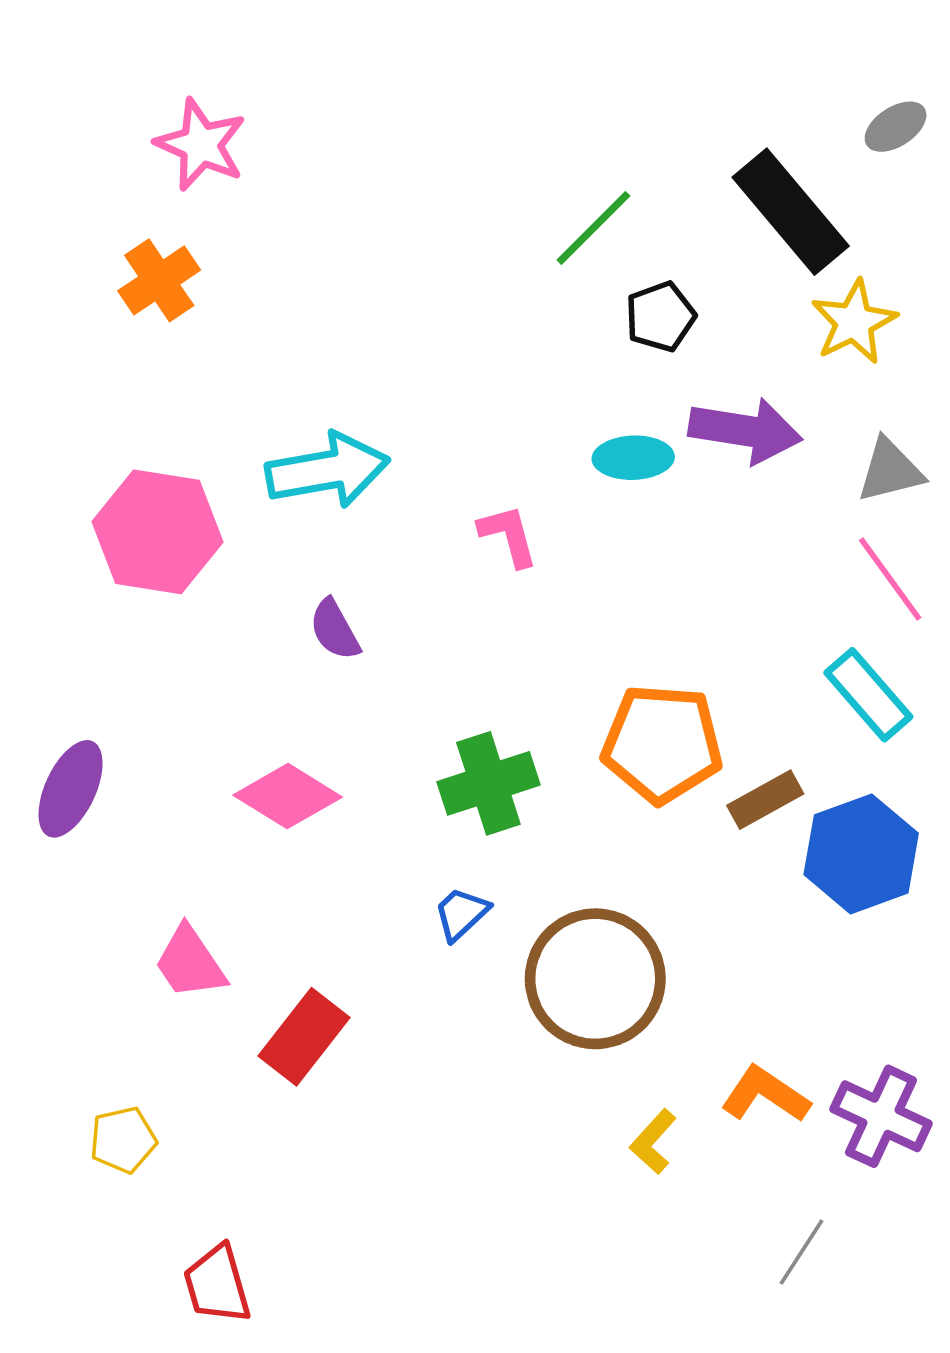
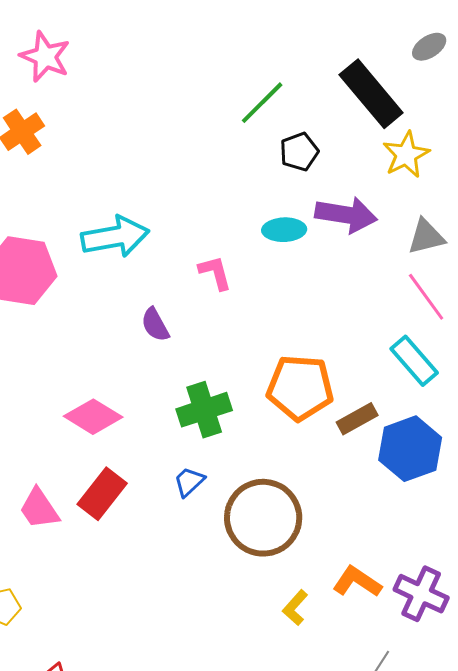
purple semicircle: (335, 630) -> (155, 325), moved
red rectangle: (304, 1037) -> (102, 494), moved

